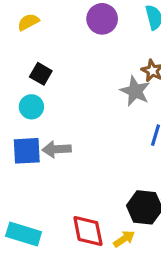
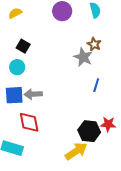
red diamond: (88, 231) -> (29, 122), moved
yellow arrow: (124, 239) -> (76, 151), size x1.6

